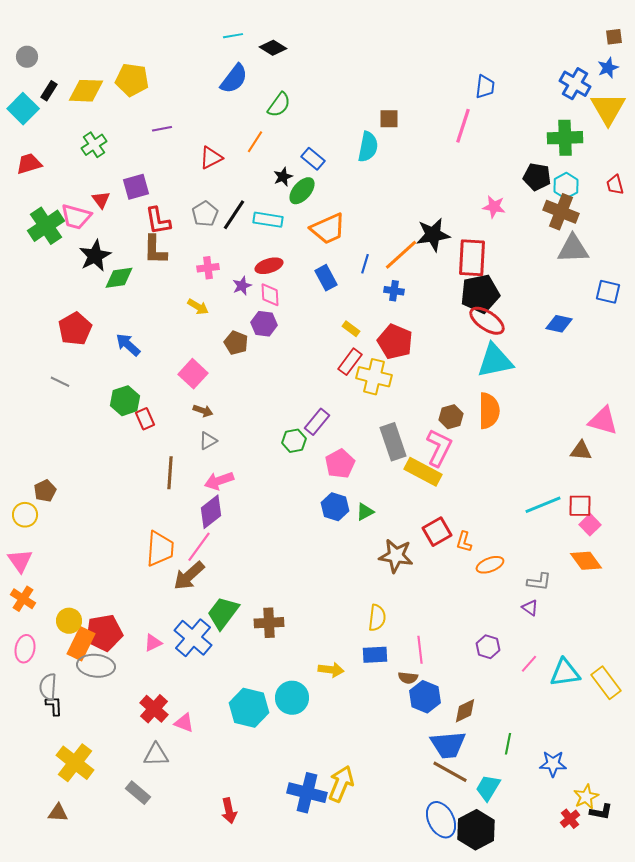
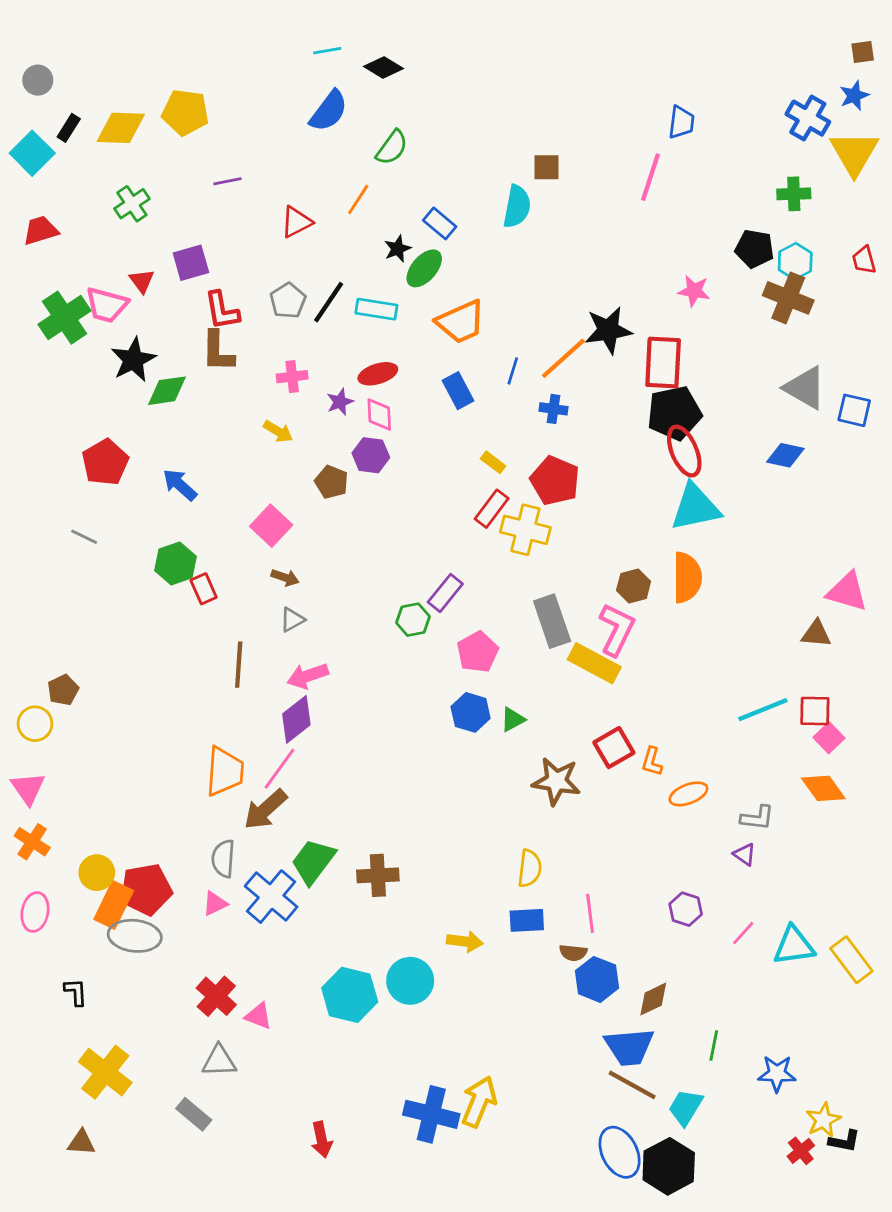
green cross: (565, 138) -> (794, 194), size x0.7
gray triangle: (573, 249) -> (805, 388), moved, turned 32
red ellipse: (487, 321) -> (684, 451), turned 33
gray semicircle: (48, 687) -> (223, 859), moved

